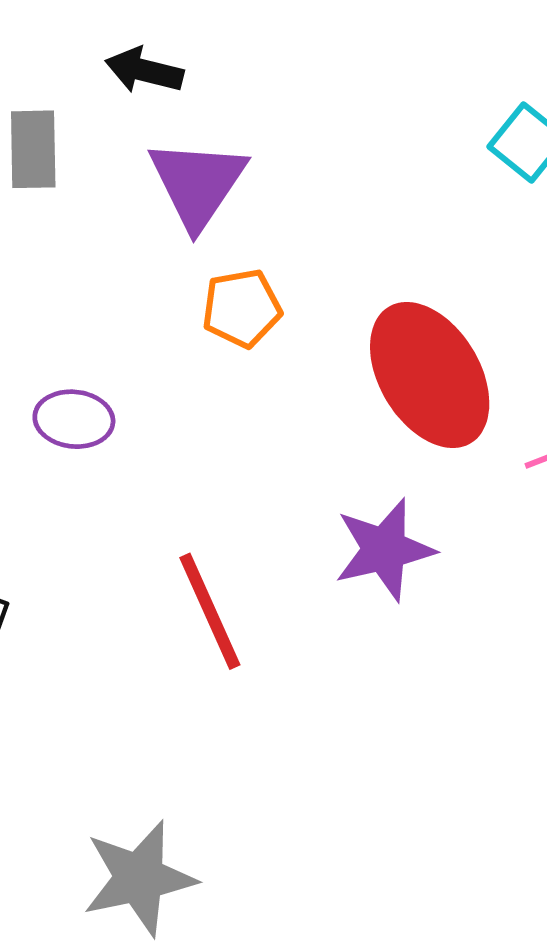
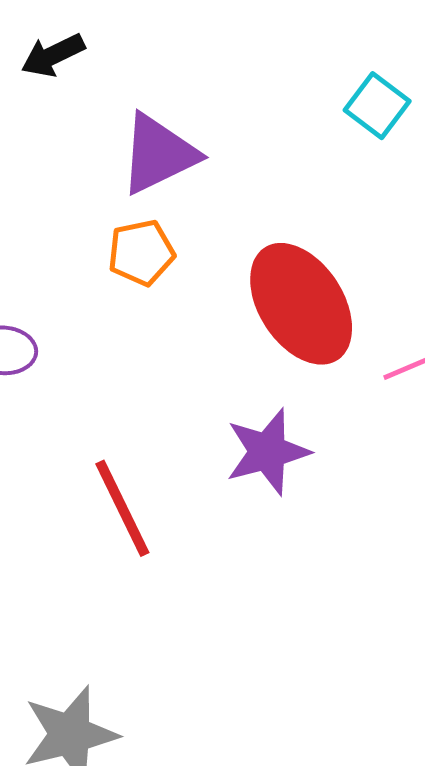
black arrow: (144, 70) -> (53, 55), turned -38
purple triangle: (197, 183) -> (159, 154), moved, turned 32

